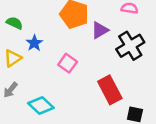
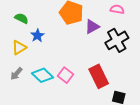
pink square: (68, 63) -> (66, 75), moved
cyan diamond: (41, 105) -> (43, 75), moved

